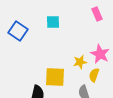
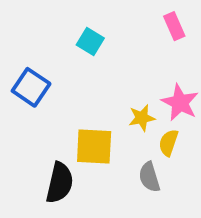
cyan square: (53, 22) -> (90, 41), turned 32
blue square: (18, 31) -> (31, 87), moved

